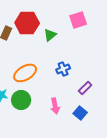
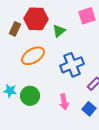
blue cross: (63, 69) -> (72, 65), size x1.6
orange ellipse: (25, 73) -> (33, 56), moved

